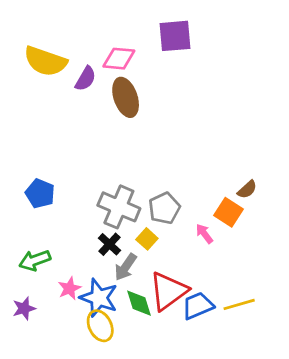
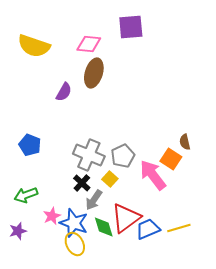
purple semicircle: (85, 79) -> (64, 92), moved
brown ellipse: (126, 97) -> (94, 73), turned 36
brown semicircle: (247, 190) -> (185, 142), turned 119
pink arrow: (204, 234) -> (153, 175), size x2.0

